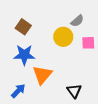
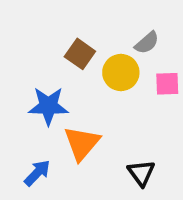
brown square: (23, 27) -> (80, 54), moved

